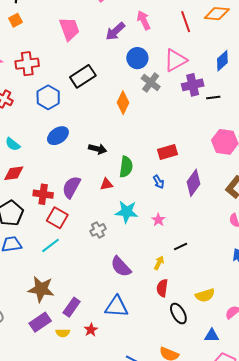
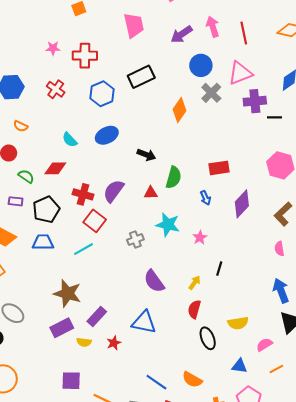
red line: (186, 22) -> (244, 33), moved
cyan semicircle: (13, 144) -> (70, 140), moved
black line: (181, 247) -> (219, 269), turned -56

